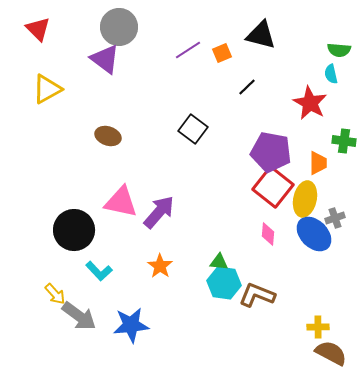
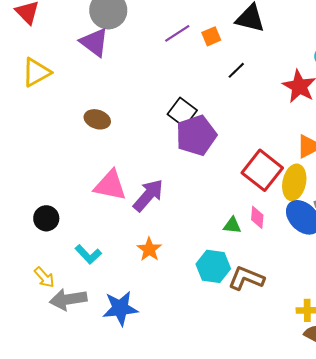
purple pentagon: (271, 152) -> (196, 135), moved, turned -30
black circle: (74, 230) -> (46, 218), moved, size x0.6
green triangle: (219, 262) -> (232, 225), moved
gray arrow: (79, 316) -> (68, 299), turned 135

